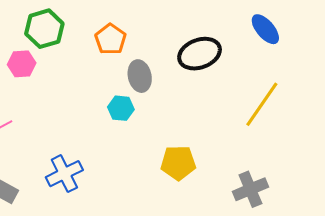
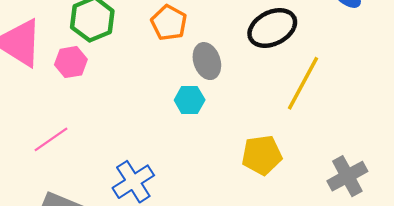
yellow line: (262, 104) -> (303, 83), moved

